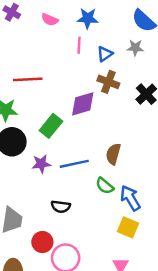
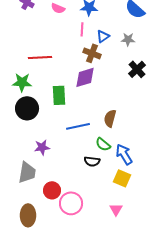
gray star: (135, 48) -> (128, 39), moved
brown cross: (108, 82) -> (92, 53), moved
green rectangle: (51, 126) -> (59, 95), turned -42
purple star: (41, 164) -> (42, 147), moved
black semicircle: (61, 207) -> (92, 161), moved

